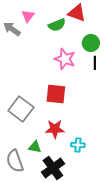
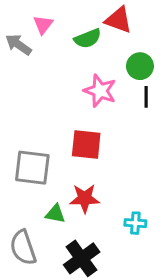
gray square: (21, 109) -> (32, 168), turned -30
cyan cross: (78, 145) -> (135, 223), moved
green triangle: (35, 147) -> (55, 214), moved

